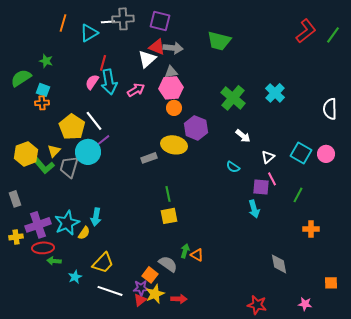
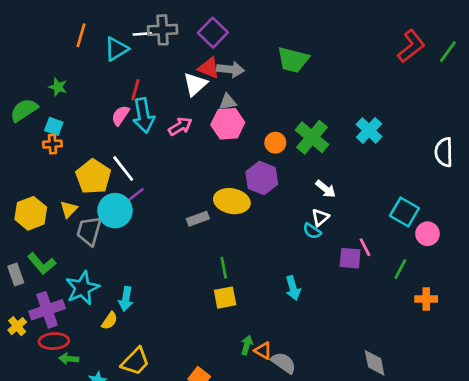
purple square: (160, 21) -> (213, 33), turned 30
orange circle: (174, 108) -> (275, 143), moved
pink circle: (326, 154) -> (428, 234), moved
white triangle: (268, 157) -> (320, 217), moved
green L-shape: (44, 166) -> (42, 264), moved
cyan arrow: (254, 209) -> (293, 288), moved
cyan star: (67, 223) -> (82, 288), moved
orange cross: (311, 229) -> (426, 299), moved
yellow cross: (16, 237) -> (17, 326), turned -32
gray semicircle: (168, 264) -> (283, 363), moved

